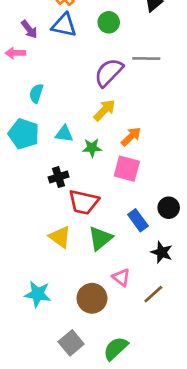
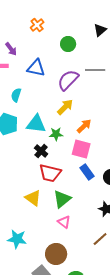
blue triangle: (64, 25) -> (36, 68), moved
cyan triangle: (64, 134) -> (36, 124), size x1.5
black cross: (59, 177) -> (41, 151), moved, turned -32
blue rectangle: (138, 220) -> (87, 172), moved
pink triangle: (121, 277) -> (64, 222), moved
brown circle: (92, 298) -> (56, 254), moved

